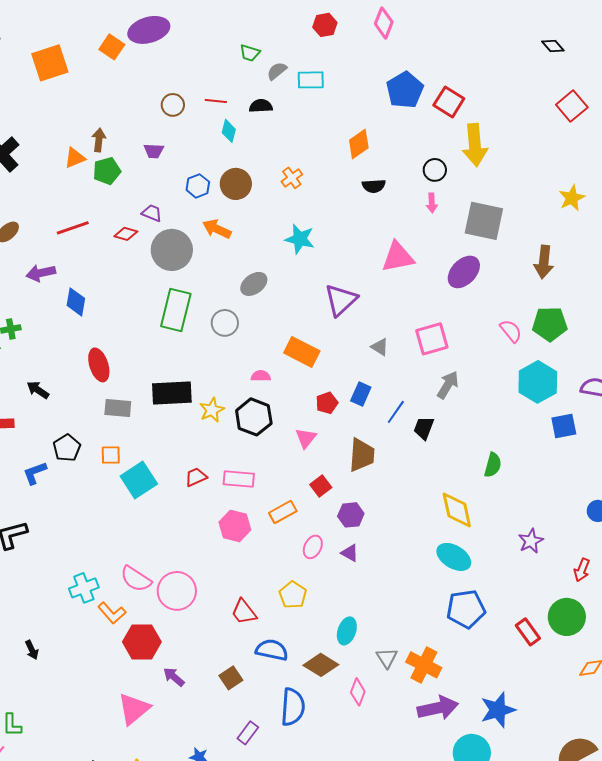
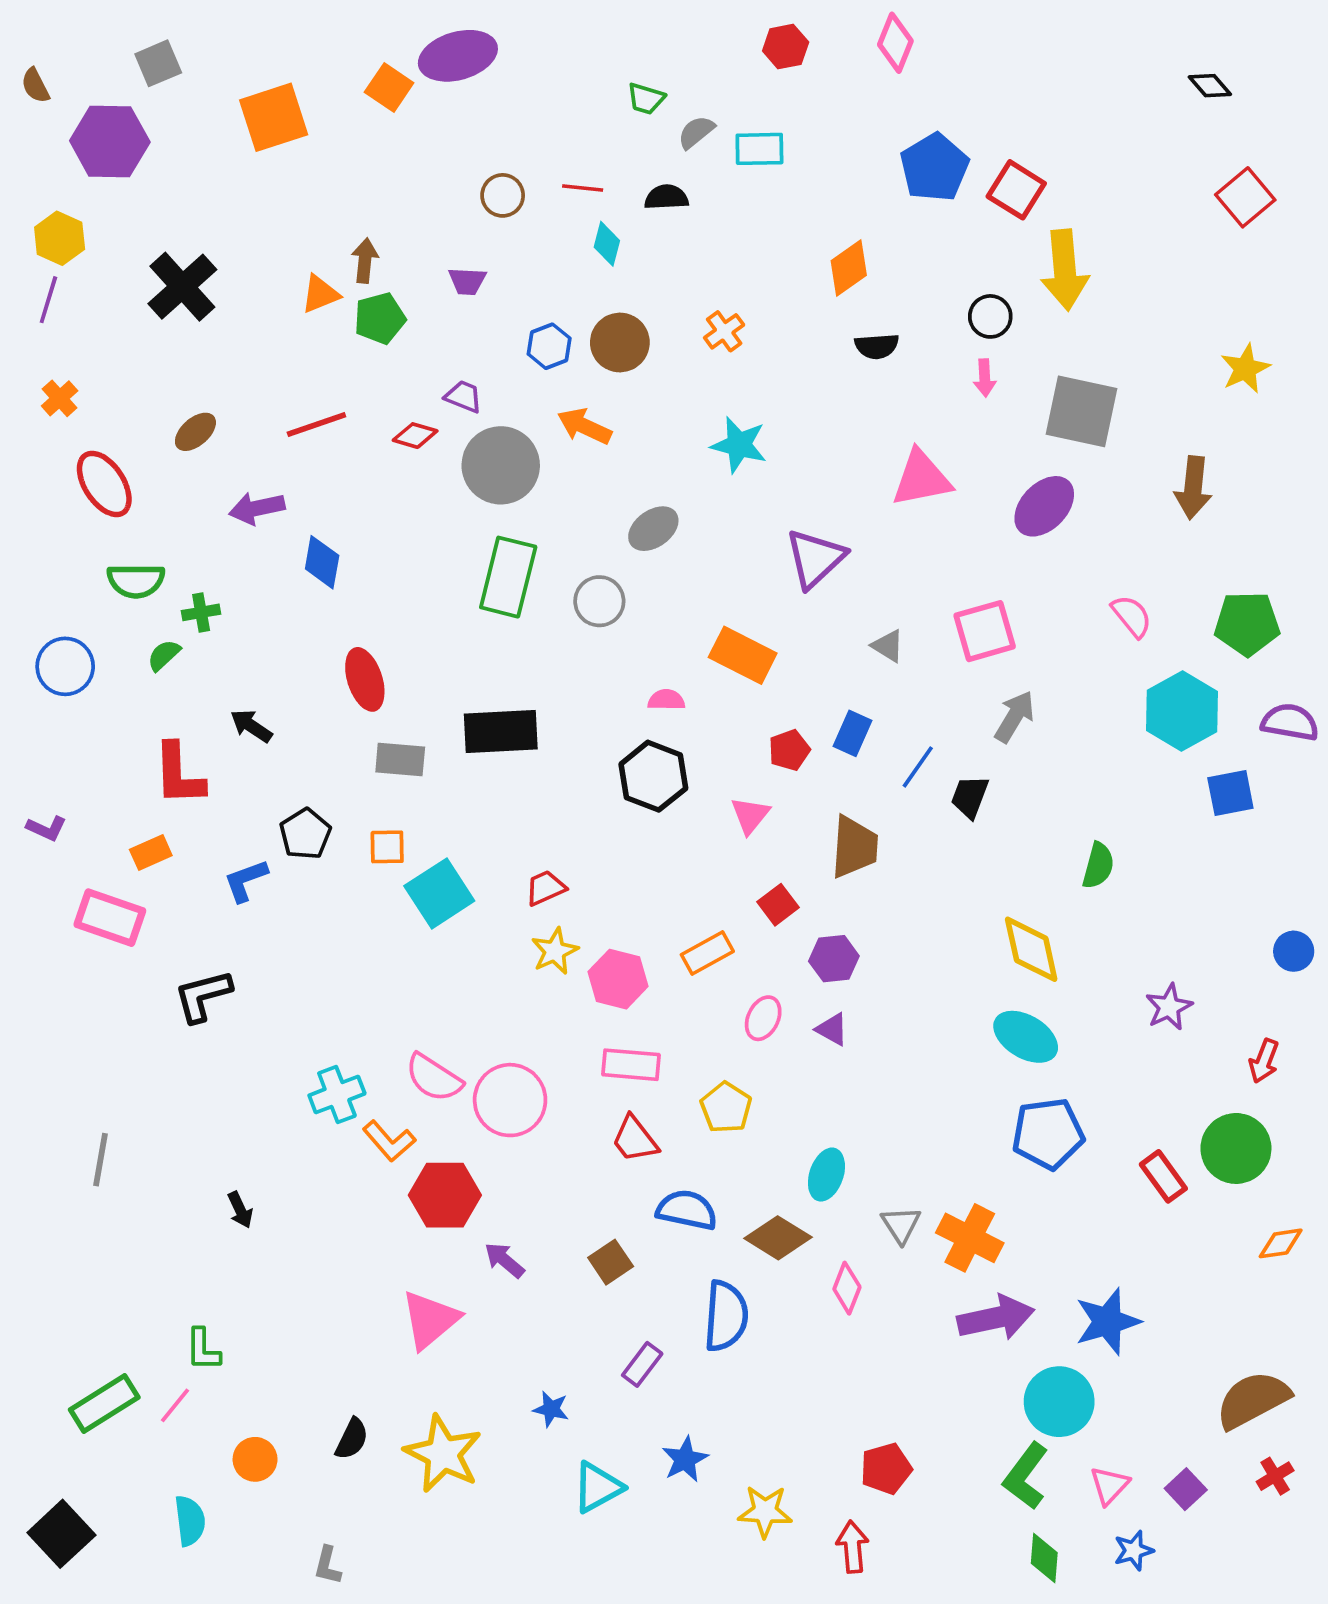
green pentagon: (550, 324) -> (1247, 624), moved
yellow star: (212, 410) -> (555, 951), moved
pink rectangle: (239, 479) -> (631, 1065), moved

